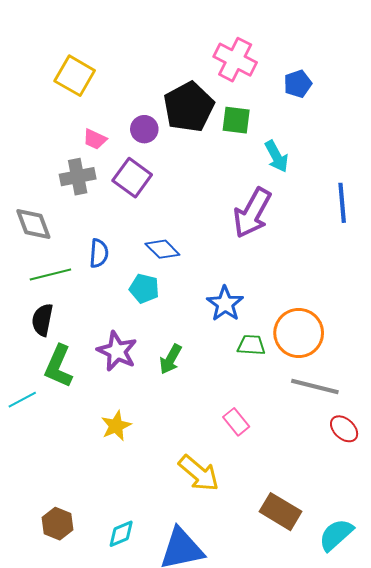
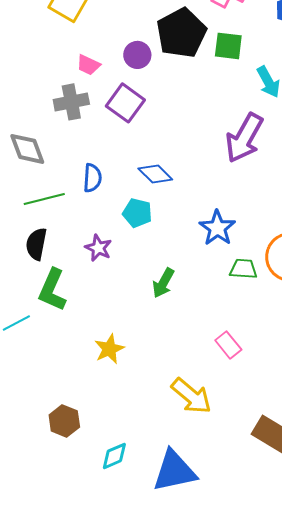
purple star: (117, 351) -> (98, 248), moved, size x0.7
brown hexagon: (58, 524) -> (64, 421), moved

